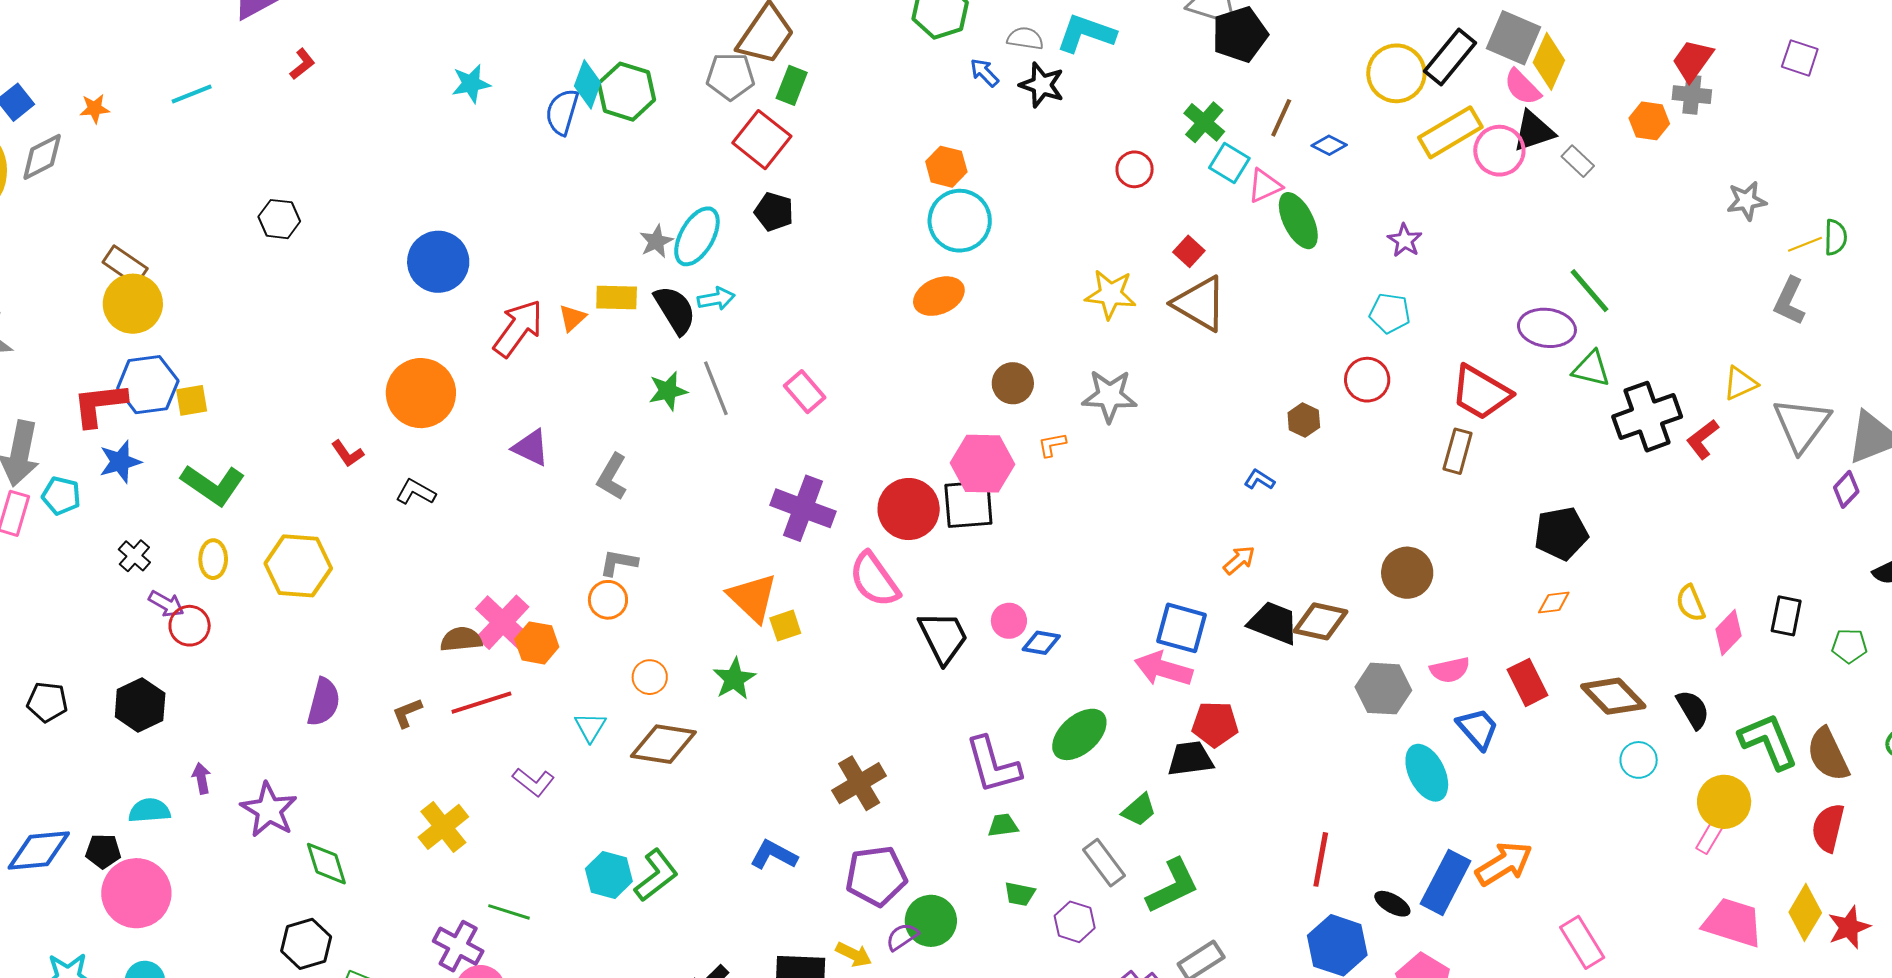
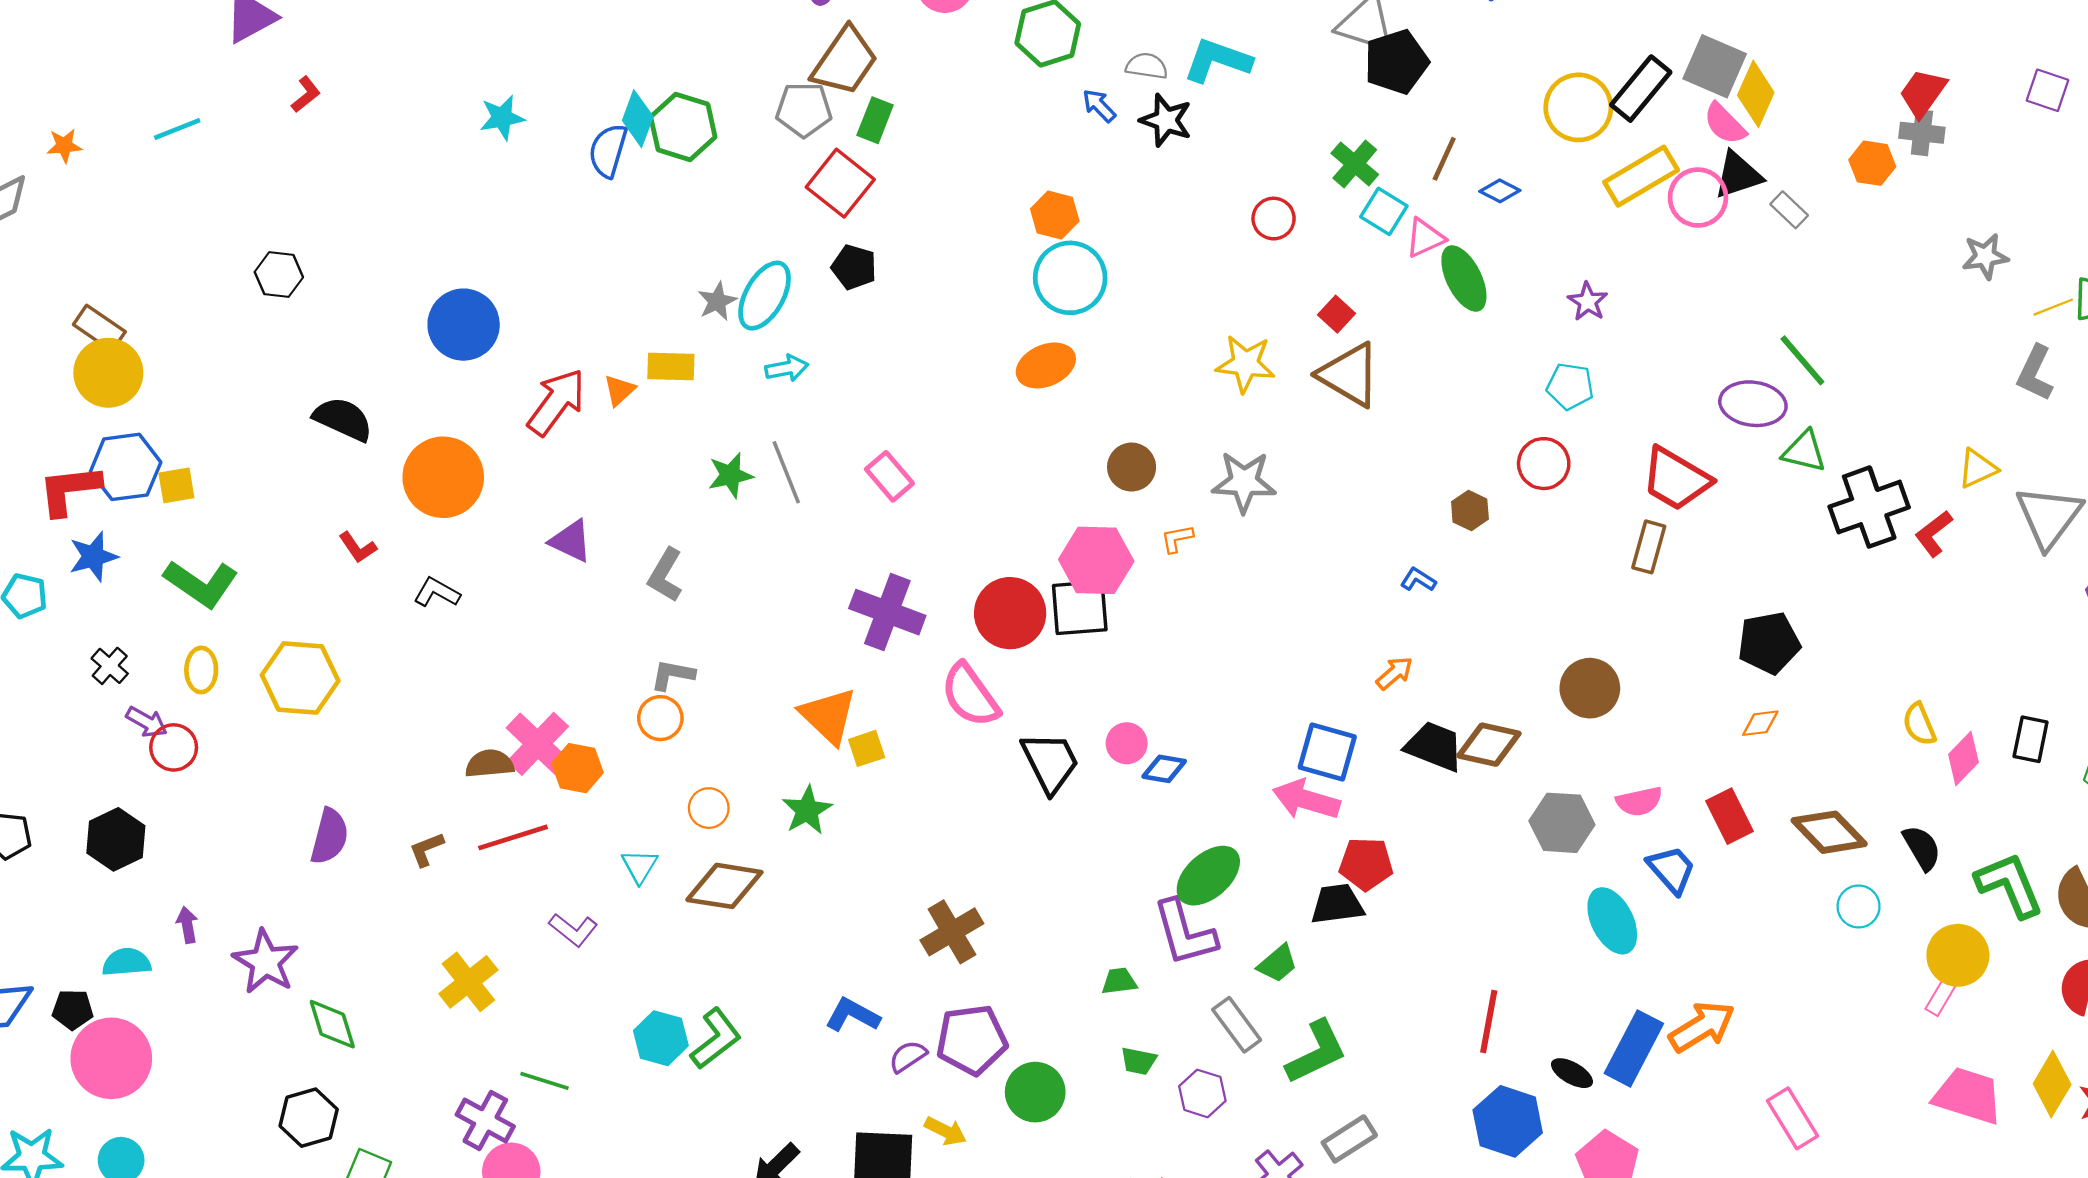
black semicircle: (675, 310) -> (343, 419), moved, turned -34
purple L-shape: (993, 765) -> (1185, 933), moved
purple semicircle: (902, 937) -> (908, 1056), moved

